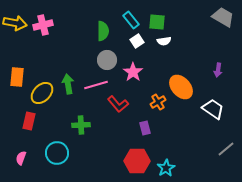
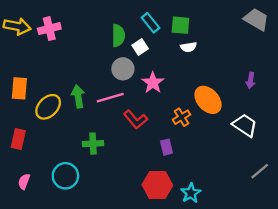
white square: (137, 41) -> (140, 47), moved
red rectangle: (29, 121) -> (18, 139), moved

